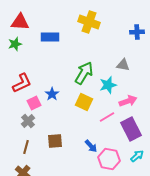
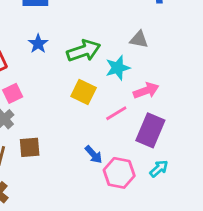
green arrow: (84, 73) -> (84, 51), turned 40
blue star: (52, 94) -> (38, 44), moved
purple rectangle: (131, 129) -> (150, 130), turned 50
brown square: (55, 141) -> (30, 147), moved

